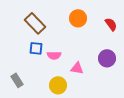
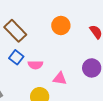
blue square: (36, 48) -> (16, 57), turned 32

